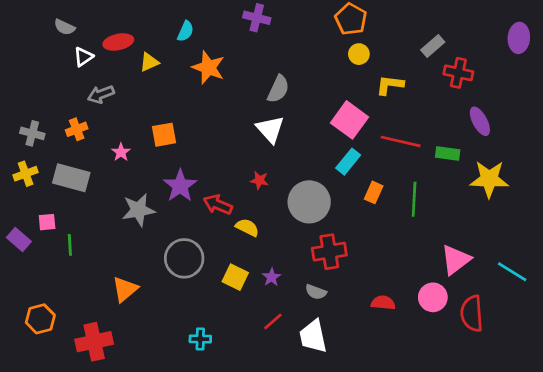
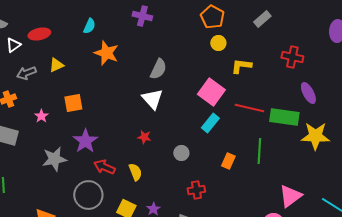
gray rectangle: (433, 46) -> (262, 19), moved
yellow triangle: (149, 62) -> (56, 65), moved
green rectangle: (448, 154) -> (284, 117), size x1.6
orange rectangle: (374, 192) -> (228, 161), moved
gray circle: (309, 202) -> (181, 153), size x0.5
red arrow: (218, 205) -> (104, 167), moved
yellow semicircle: (247, 227) -> (135, 172), turned 42
red cross: (329, 252) -> (196, 190), size x0.7

